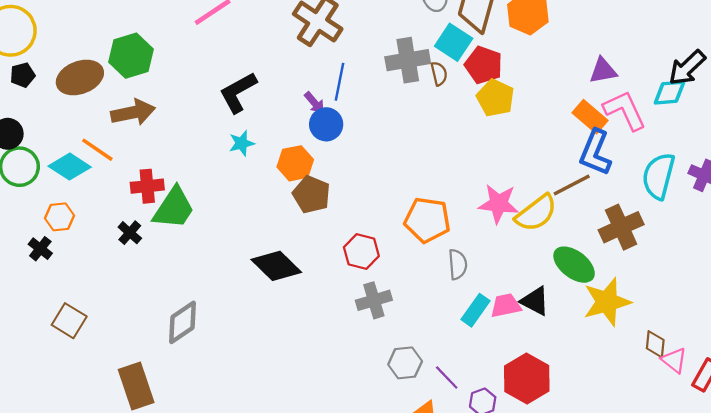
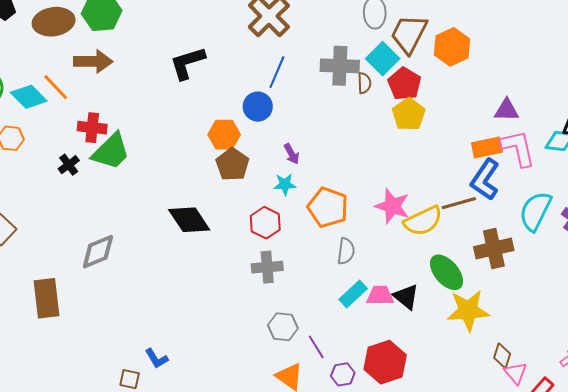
purple arrow: (315, 103) -> (292, 154), moved
orange rectangle: (590, 117) -> (487, 147), turned -64
cyan star: (242, 143) -> (285, 184), moved

